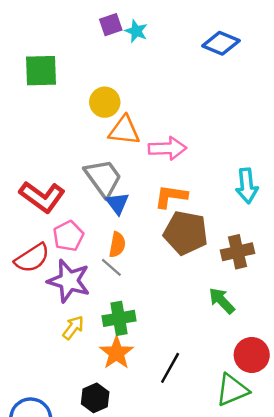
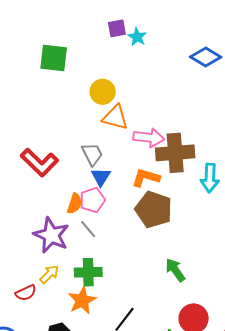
gray trapezoid: (103, 178) -> (92, 154), size x0.7
pink pentagon: (68, 236) -> (92, 200), moved
orange semicircle: (117, 245) -> (74, 204), moved
brown cross: (238, 252) -> (175, 153), moved, size x1.4
red semicircle: (32, 258) -> (26, 293), moved, size x0.7

